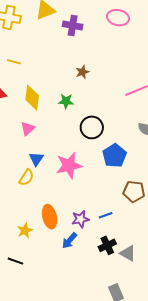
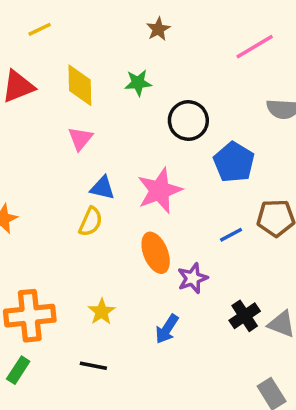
yellow line: (14, 62) -> (40, 29), turned -32
blue triangle: (36, 159) -> (102, 188), turned -42
blue line: (106, 215) -> (231, 235), moved
orange ellipse: (50, 217) -> (156, 253), moved
blue arrow: (69, 241) -> (167, 329), moved

